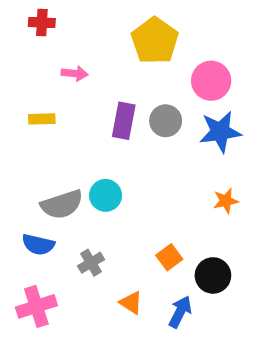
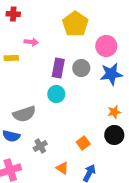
yellow rectangle: (42, 119) -> (11, 58), moved
cyan circle: (106, 195) -> (56, 94), moved
black circle: (213, 275) -> (114, 135), moved

